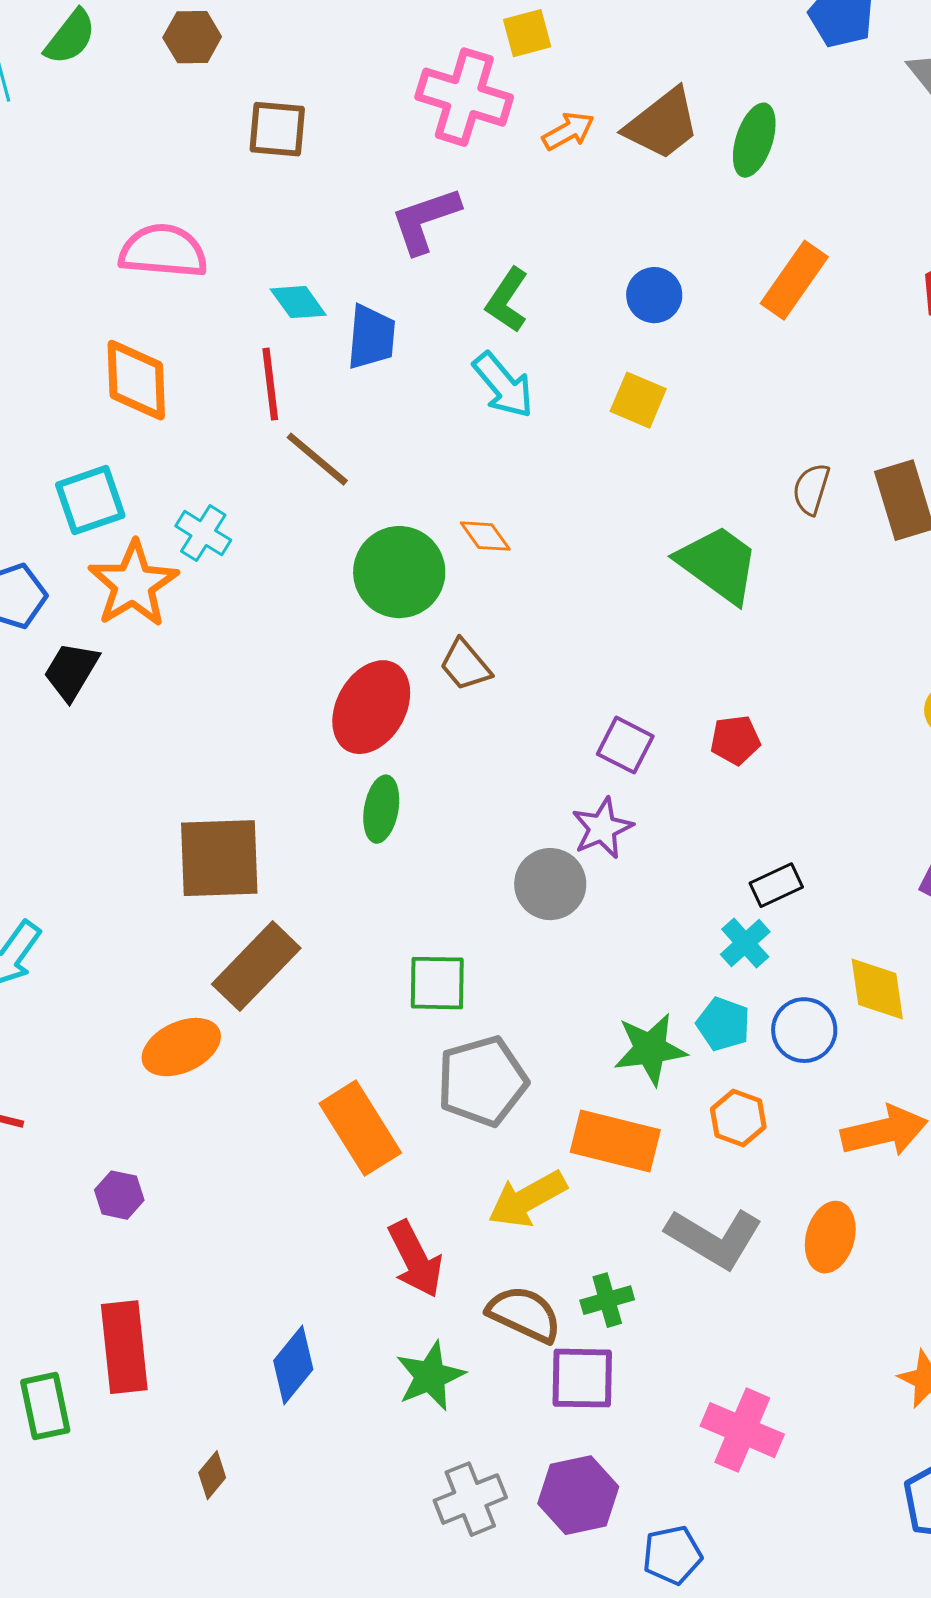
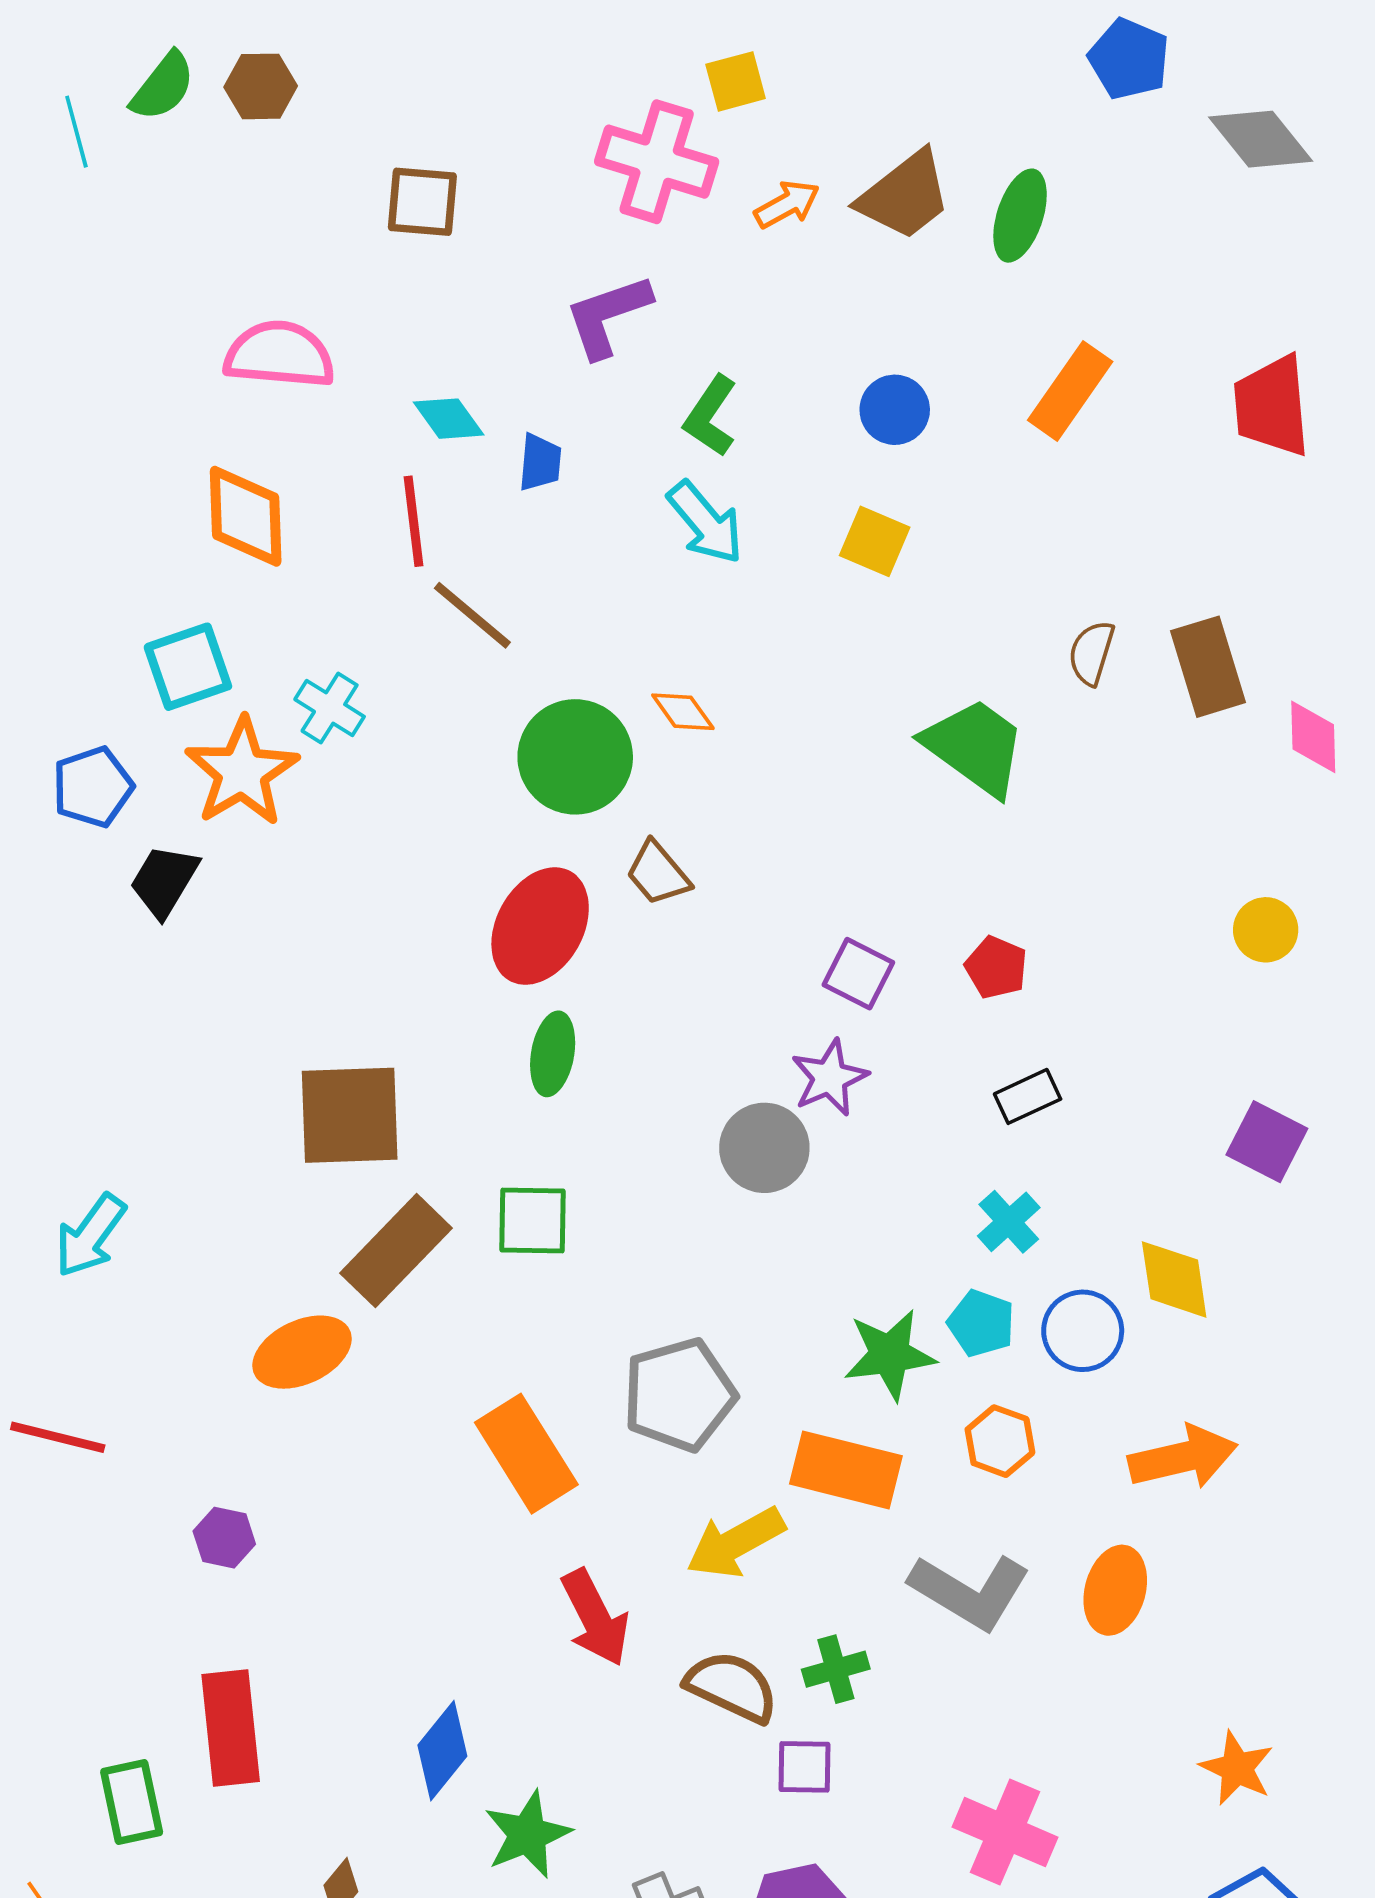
brown hexagon: (192, 37) -> (261, 86), moved
blue trapezoid: (371, 337) -> (540, 462), size x0.7
red pentagon: (735, 740) -> (996, 967), turned 30
black rectangle: (776, 885) -> (1028, 1096), moved
green square: (437, 983) -> (533, 1221), moved
green star: (430, 1376) -> (528, 1835), moved
purple square: (582, 1378) -> (804, 1767), size x0.7

